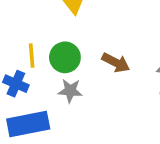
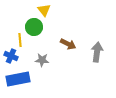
green circle: (65, 57) -> (34, 27), moved

